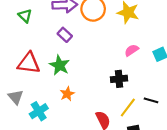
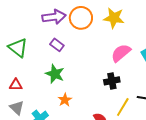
green triangle: (25, 16) -> (18, 48), moved, size x1.5
pink semicircle: (132, 50) -> (121, 53), size x1.5
red triangle: (29, 63) -> (16, 85), moved, size x0.6

